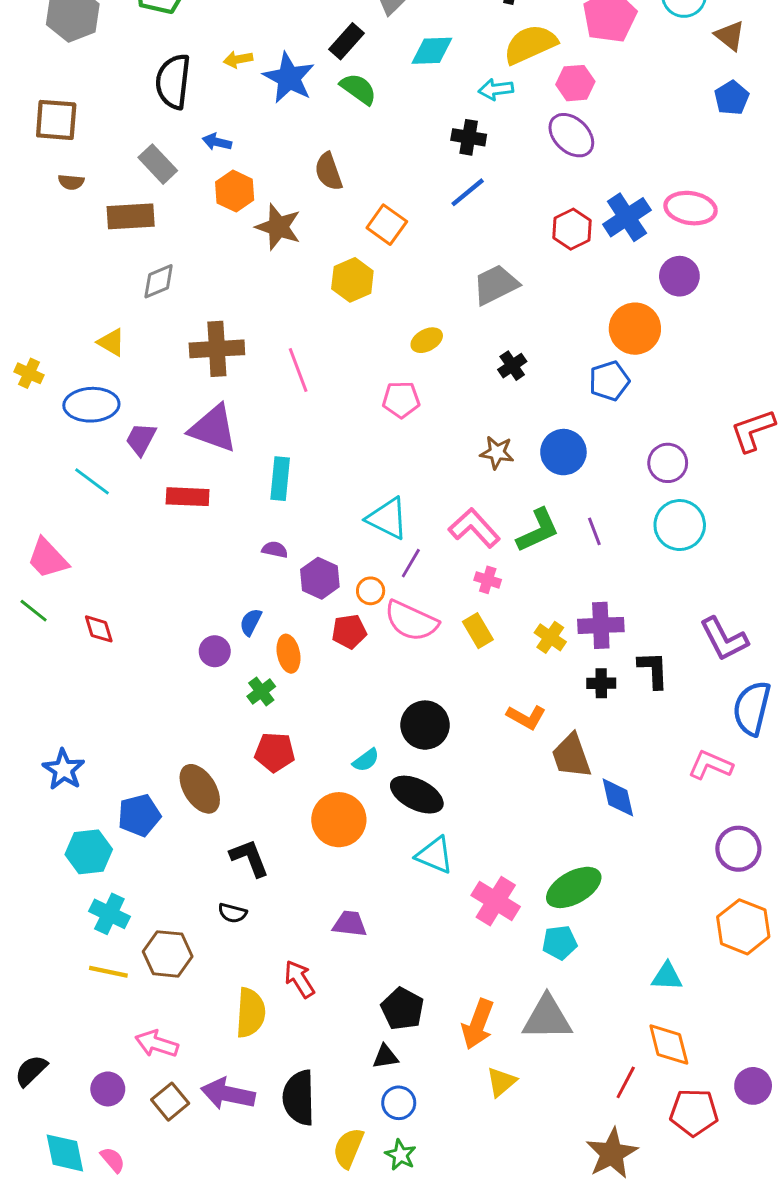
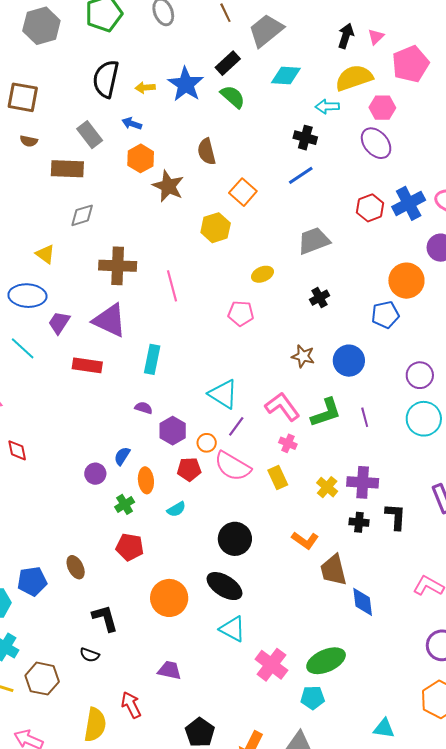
yellow arrow: (238, 59) -> (145, 88), moved
cyan semicircle: (366, 760) -> (176, 509), moved
brown ellipse: (200, 789) -> (76, 567), size x0.7

